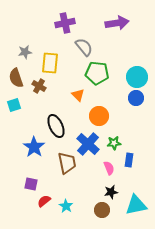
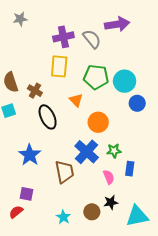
purple cross: (65, 23) -> (63, 37), moved
gray semicircle: (84, 47) -> (92, 39), moved
gray star: (25, 52) -> (20, 19), moved
yellow rectangle: (50, 63) -> (59, 66), moved
cyan circle: (137, 77) -> (125, 81), moved
black ellipse: (56, 126) -> (48, 117), moved
red semicircle: (44, 201) -> (16, 212), moved
brown circle: (102, 210) -> (92, 212), moved

